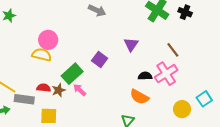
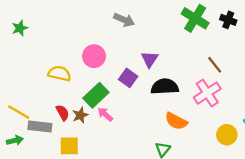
pink circle: (48, 40) -> (94, 56), moved
purple triangle: (131, 44) -> (150, 59), moved
black semicircle: (145, 76) -> (165, 87), moved, size x1.6
red semicircle: (44, 88) -> (63, 113), turned 56

